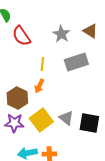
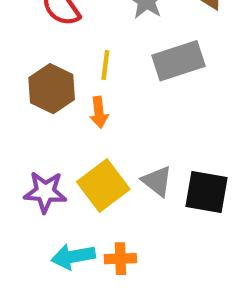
orange arrow: (39, 86) -> (99, 112), turned -32
brown hexagon: (17, 98) -> (52, 89), moved

